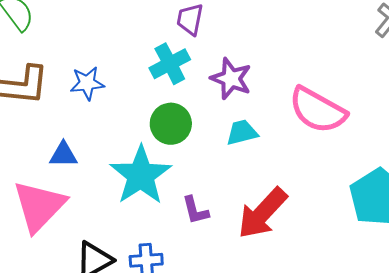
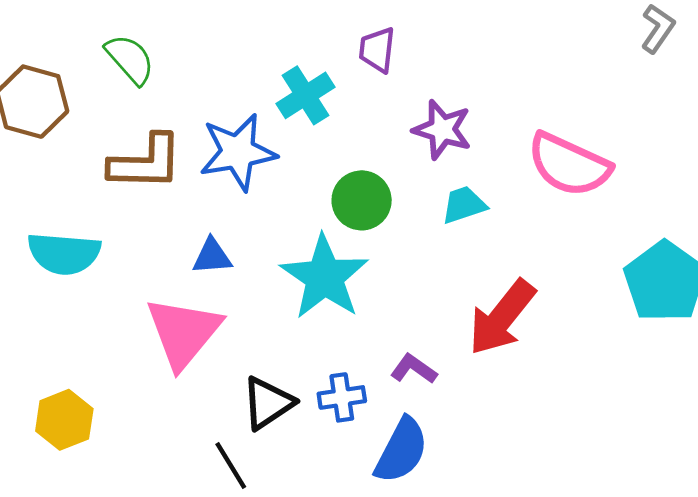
cyan cross: (170, 64) -> (306, 95), moved
blue star: (87, 83) -> (238, 152), size x1.6
purple L-shape: (195, 210) -> (414, 369), moved, turned 144

